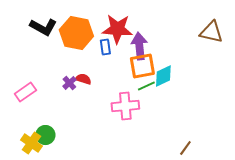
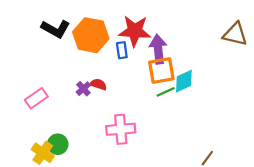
pink cross: (125, 106) -> (121, 129), moved

